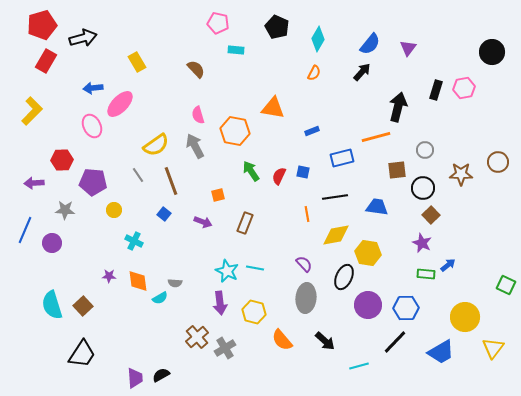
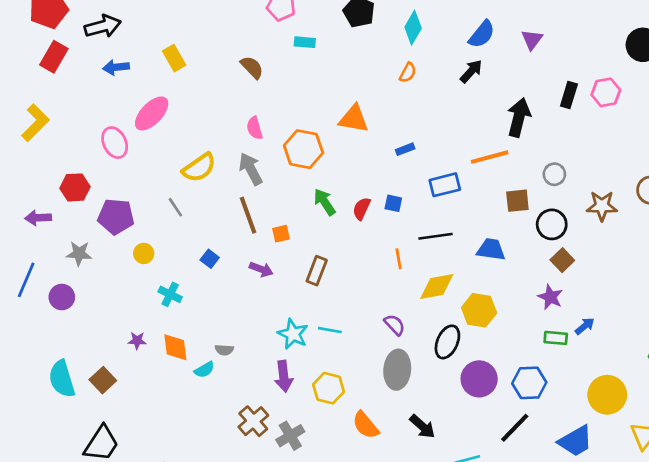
blue arrow: (93, 88) -> (116, 67), moved
brown line: (171, 181) -> (248, 215), moved

